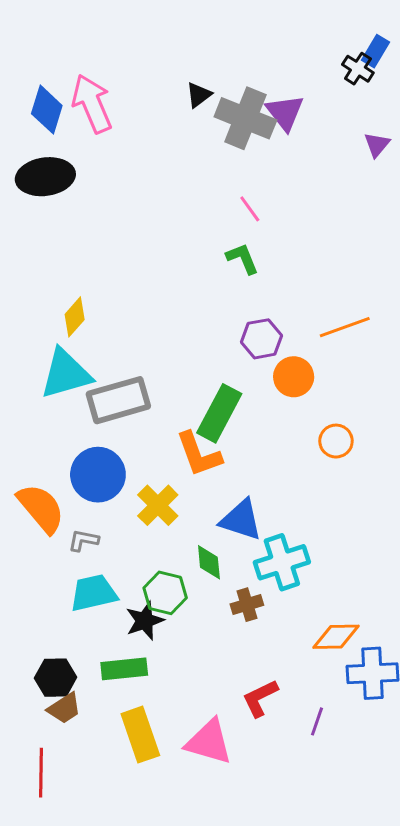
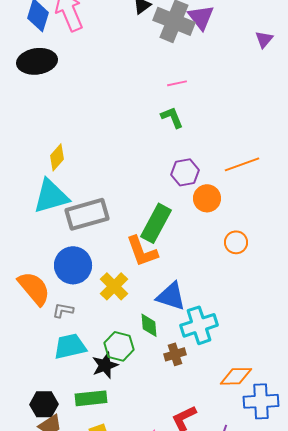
pink line: (250, 209) -> (177, 83), turned -66

